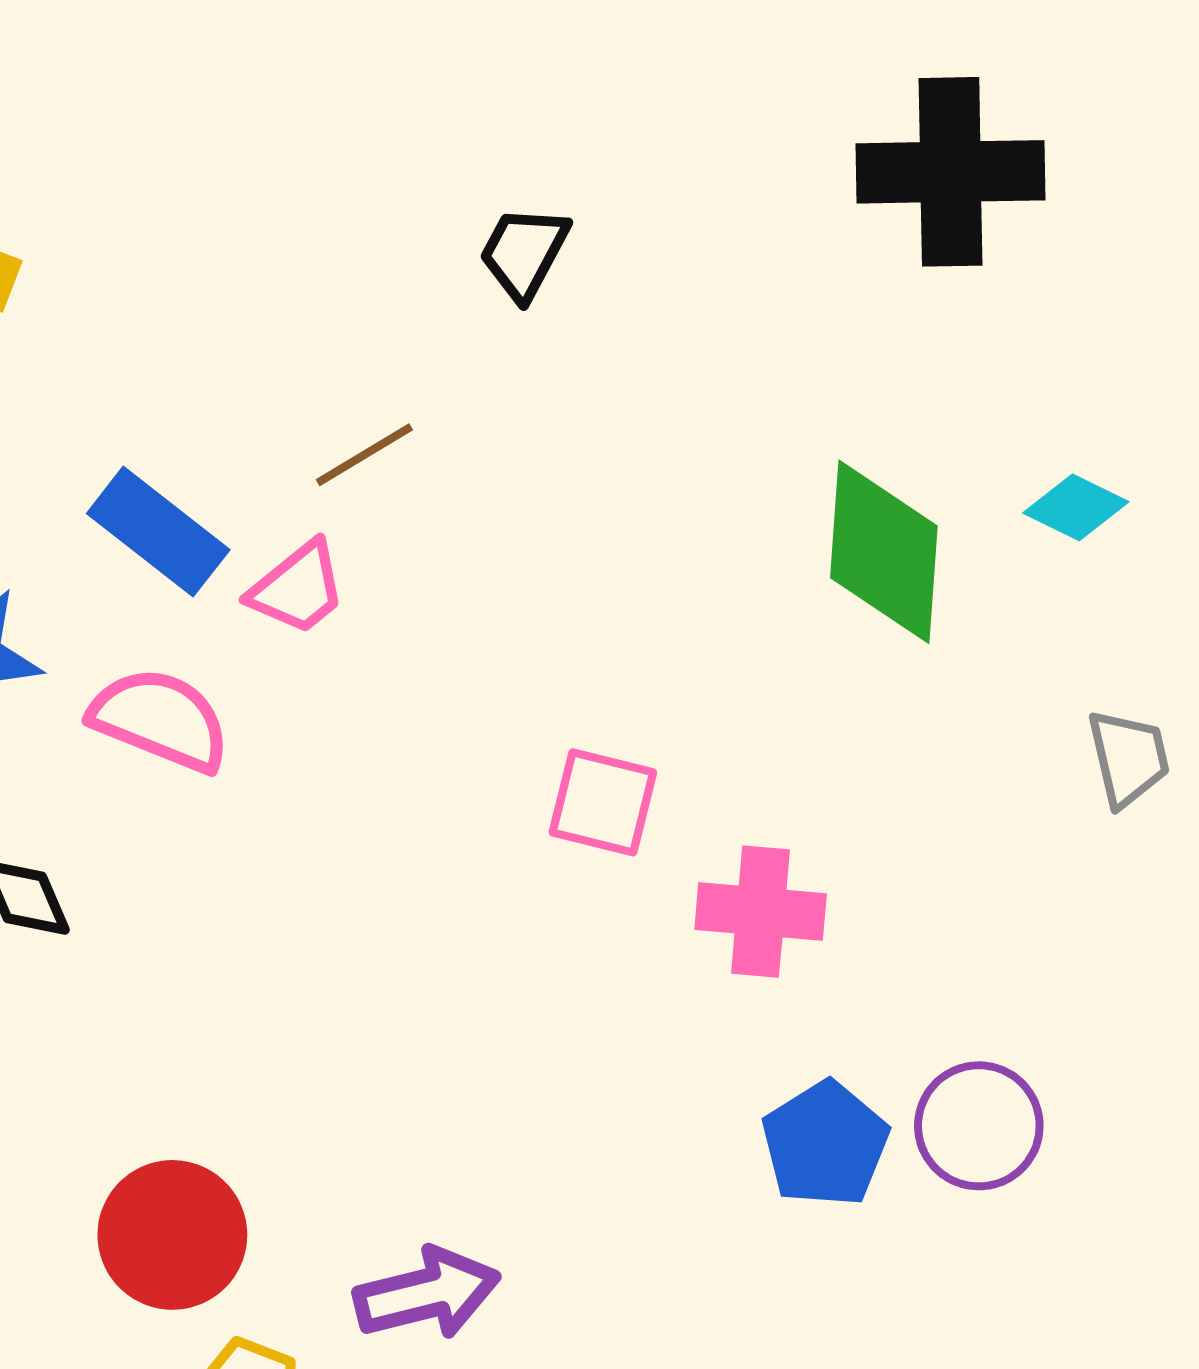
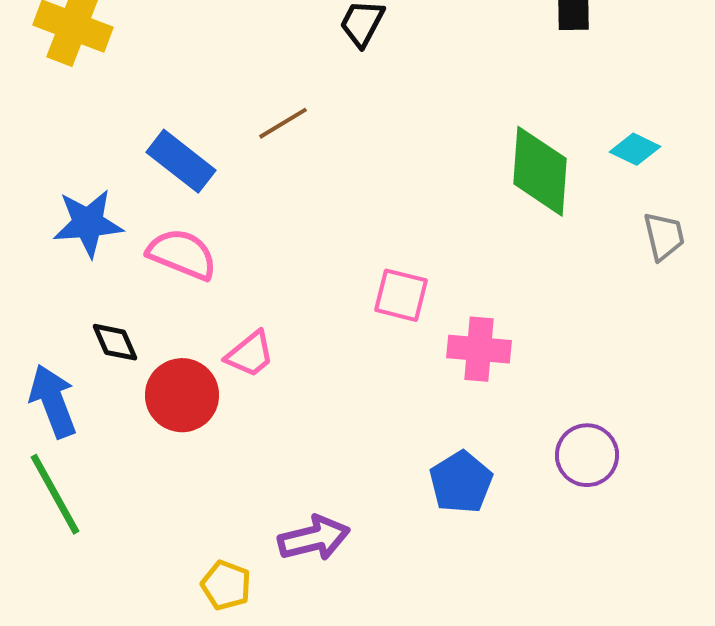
pink trapezoid: (298, 588) -> (250, 354), moved
gray trapezoid: (1128, 758) -> (664, 236), moved
blue pentagon: (825, 1144) -> (461, 482), moved
red circle: (172, 1235) -> (182, 395), moved

